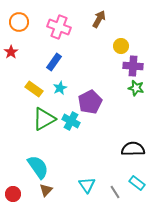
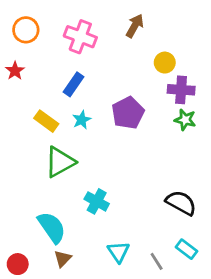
purple pentagon: (90, 102) -> (128, 113), moved
cyan cross: (71, 121) -> (97, 201), moved
black semicircle: (133, 149) -> (181, 203), turned 30

